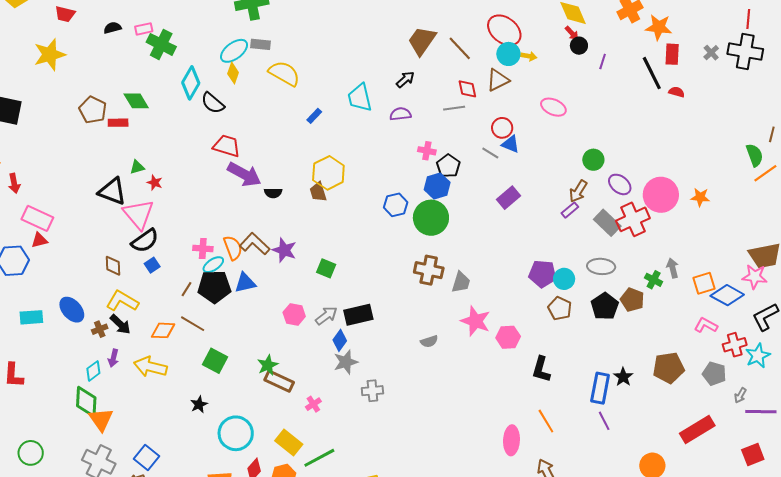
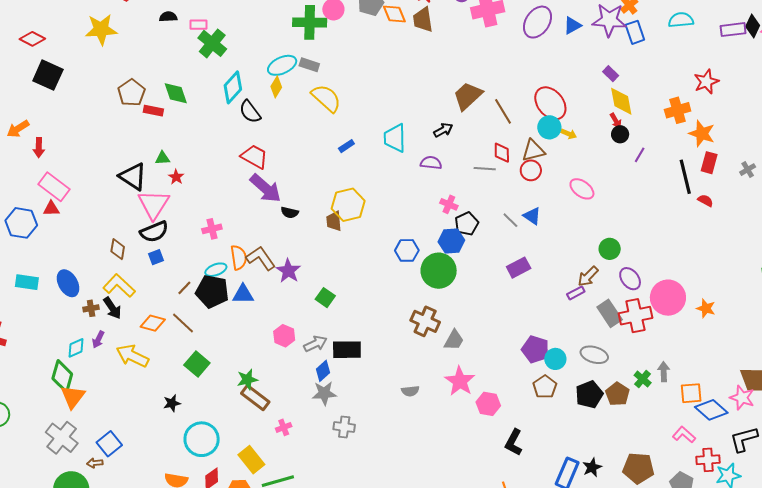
red circle: (502, 128) -> (531, 170), moved
pink cross: (203, 248) -> (212, 229), moved, turned -30

